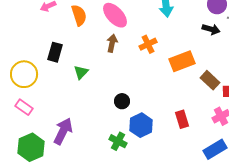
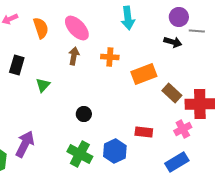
orange cross: (148, 44) -> (110, 57), turned 30
red rectangle: (182, 119) -> (144, 132), turned -66
blue hexagon: (141, 125) -> (115, 151), moved
green cross: (118, 141) -> (80, 154), size x1.4

